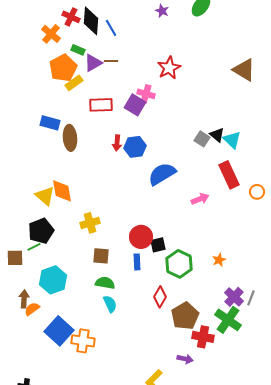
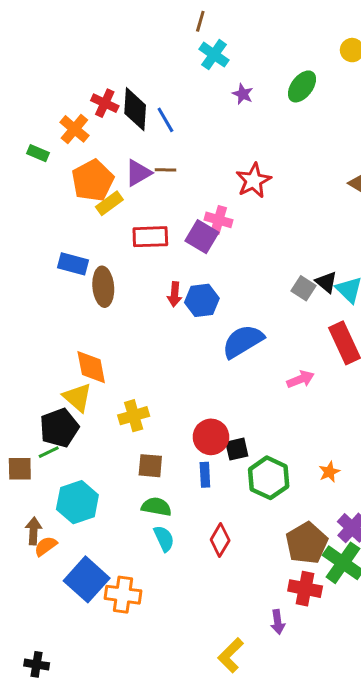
green rectangle: (78, 50) -> (38, 153), moved
yellow triangle: (45, 196) -> (77, 397), moved
red diamond: (160, 297) -> (220, 540), moved
brown pentagon: (185, 316) -> (307, 543), moved
purple arrow: (185, 359) -> (278, 622), turned 70

